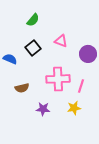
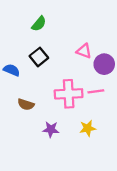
pink triangle: (61, 41) -> (84, 51), moved
pink line: (81, 86) -> (96, 91), moved, turned 64
brown semicircle: (22, 88) -> (26, 104), turned 32

